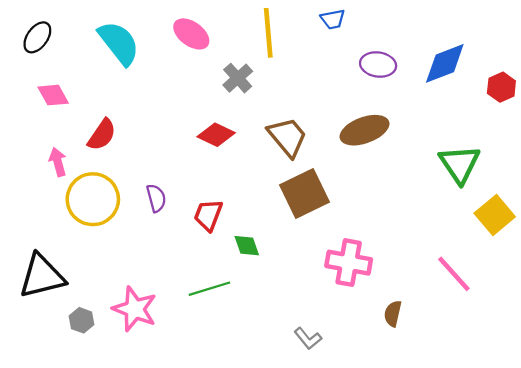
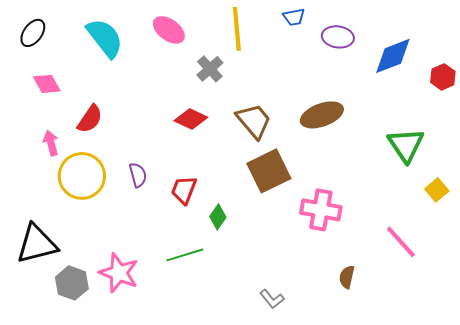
purple ellipse: (378, 65) -> (338, 37), moved
yellow square: (495, 215) -> (437, 190), size x0.7
green diamond: (247, 246) -> (218, 217), turned 55
pink cross: (349, 263) -> (321, 210), moved
gray hexagon: (82, 320) -> (72, 283), size x1.5

